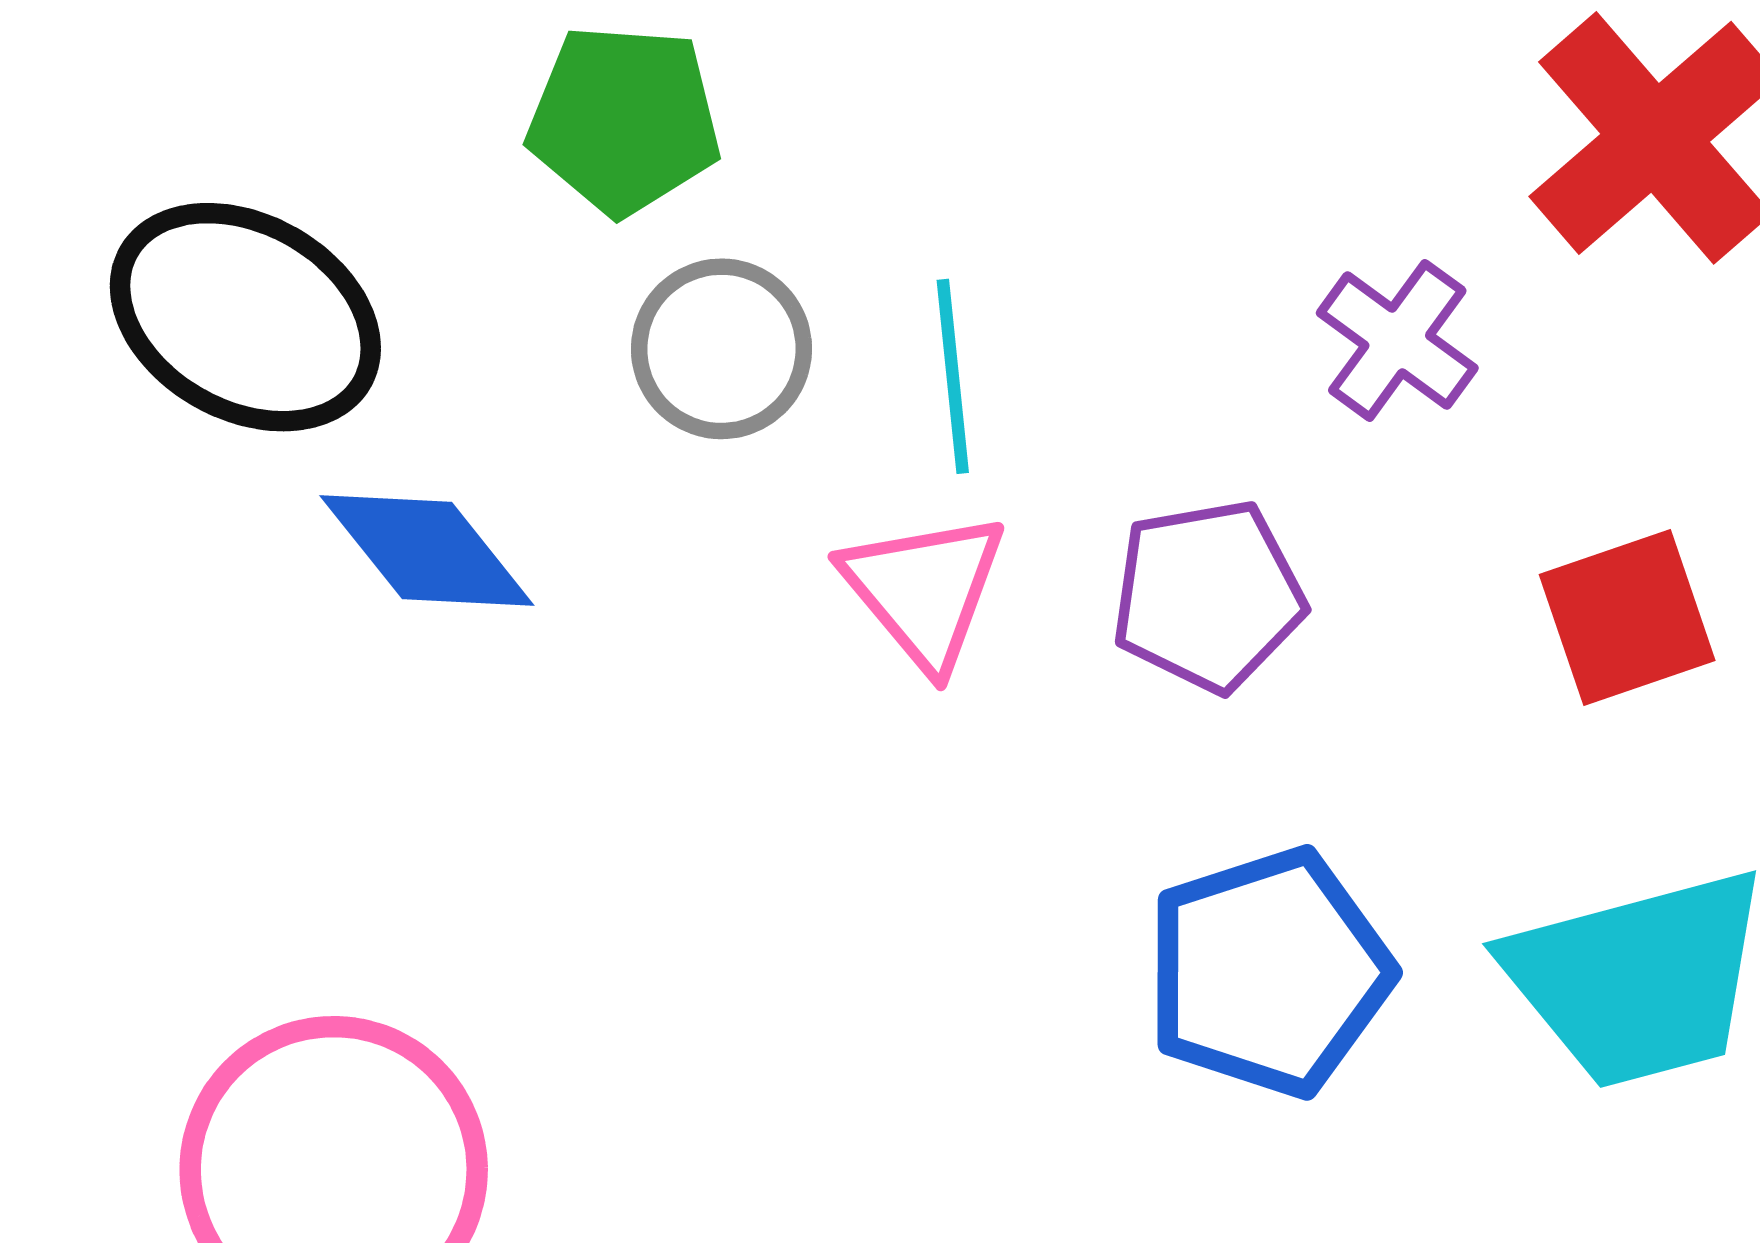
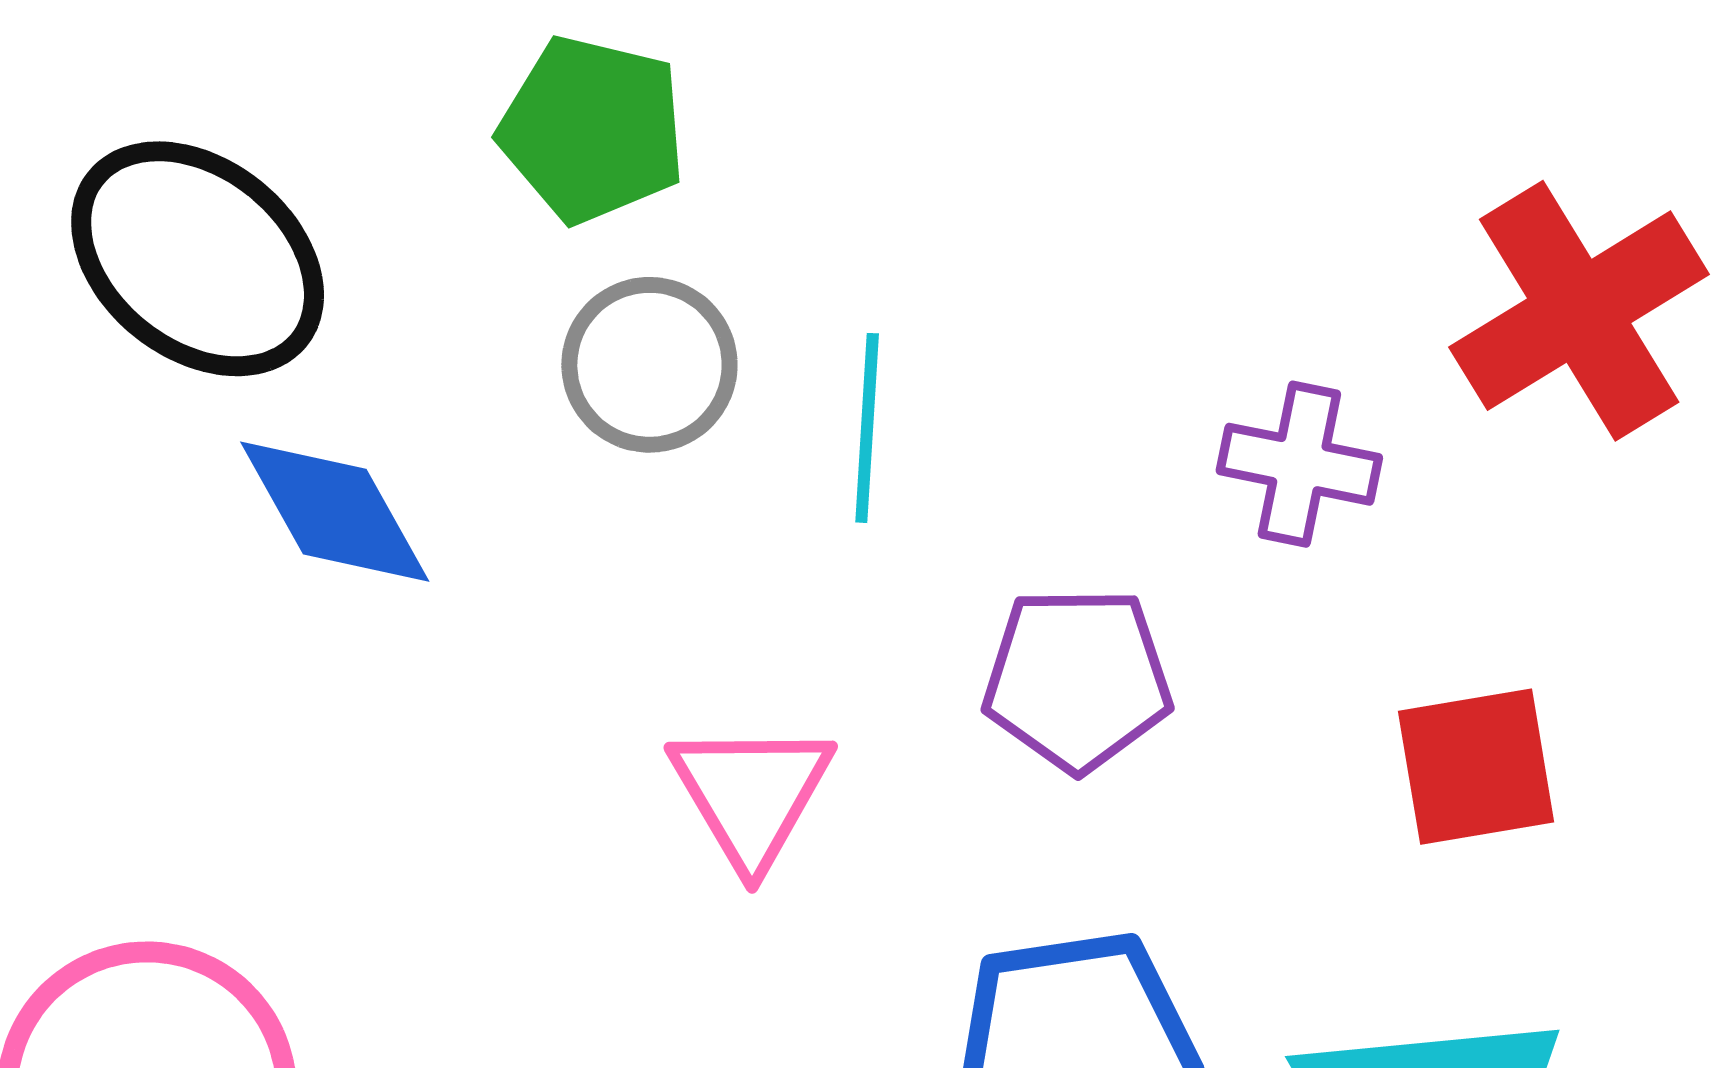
purple cross: (1397, 340) -> (1299, 464), turned -34
pink triangle: (924, 590) -> (751, 794), moved

